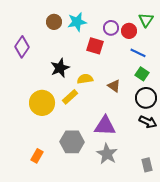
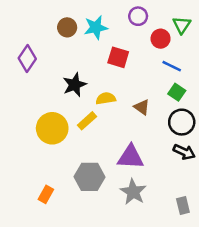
purple circle: (111, 28) -> (138, 16), moved

